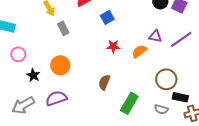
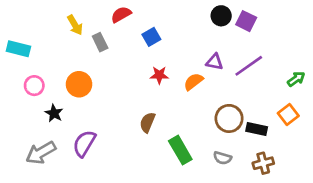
gray rectangle: (63, 28) -> (100, 42), moved
orange circle: (60, 65) -> (79, 84), moved
black rectangle: (180, 97) -> (257, 129), moved
purple semicircle: (56, 98) -> (84, 143), turned -40
green rectangle: (129, 103) -> (180, 150), turned -60

